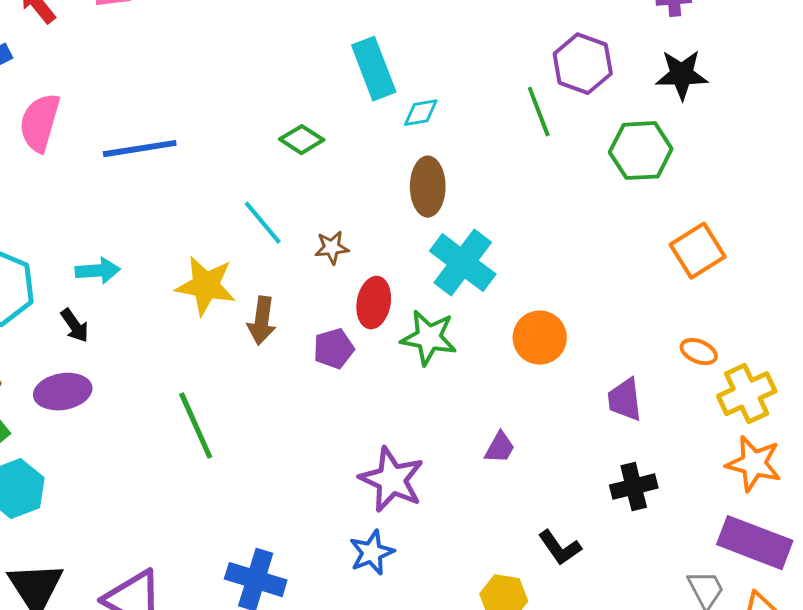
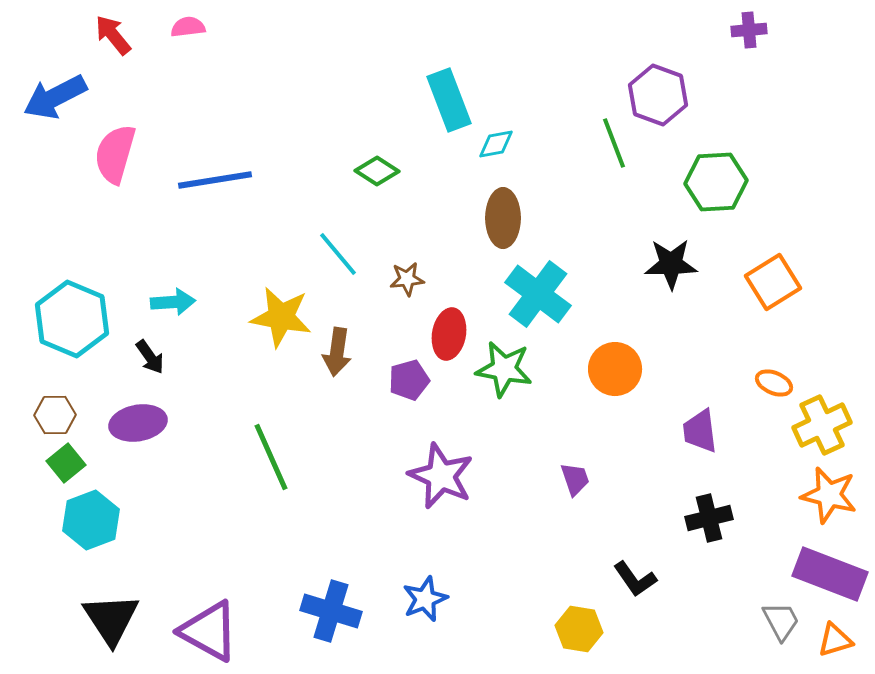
black star: (682, 75) -> (671, 264), moved
purple trapezoid: (500, 448) -> (575, 479), turned -48
purple star: (392, 480) -> (441, 476), moved
blue star: (372, 553) -> (425, 599), moved

